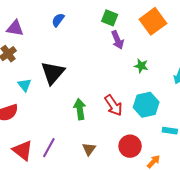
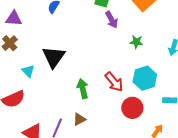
red circle: (130, 146) -> (132, 108), moved
brown triangle: (89, 149) -> (79, 119), moved, turned 32

